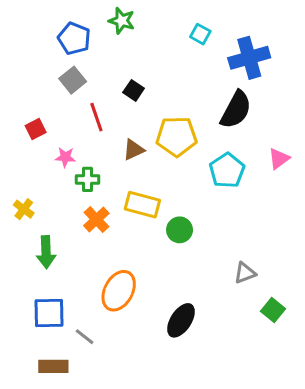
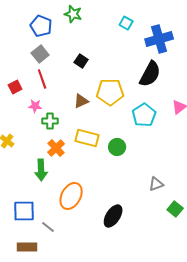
red line: (96, 117) -> (42, 79), moved
green circle: (180, 230) -> (117, 147), moved
green arrow: (46, 252) -> (41, 170), moved

